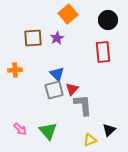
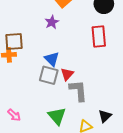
brown square: (33, 38) -> (14, 42), moved
gray square: (54, 90) -> (49, 75), turned 30
green triangle: (48, 131) -> (57, 116), moved

